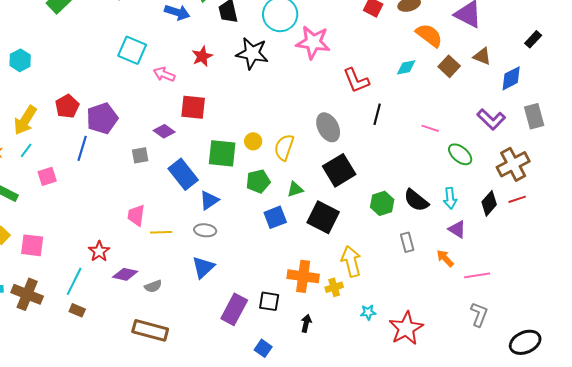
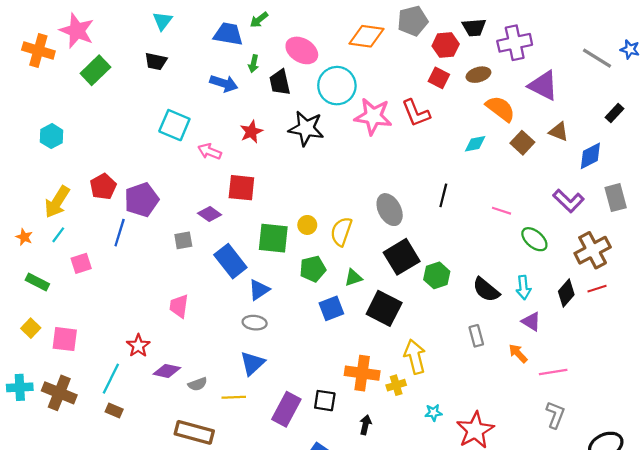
red L-shape: (356, 80) -> (416, 113), moved
green hexagon: (382, 203) -> (437, 275), moved
yellow line: (161, 232) -> (234, 397), moved

